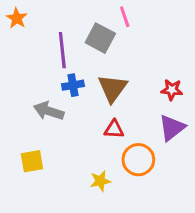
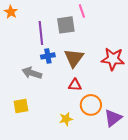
gray square: (100, 38) -> (66, 25), turned -36
red star: (172, 90) -> (113, 59), size x1.6
purple triangle: (172, 128) -> (113, 118), moved

